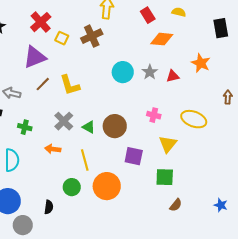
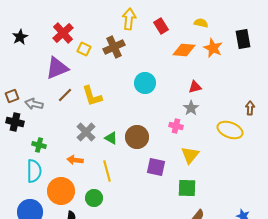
red rectangle: (148, 15) -> (161, 26), moved
orange star: (201, 63) -> (213, 48), moved
gray star: (150, 72) -> (191, 108), moved
yellow ellipse: (194, 119) -> (230, 130), moved
green cross: (25, 127) -> (39, 145), moved
orange circle: (107, 186) -> (61, 191), moved

